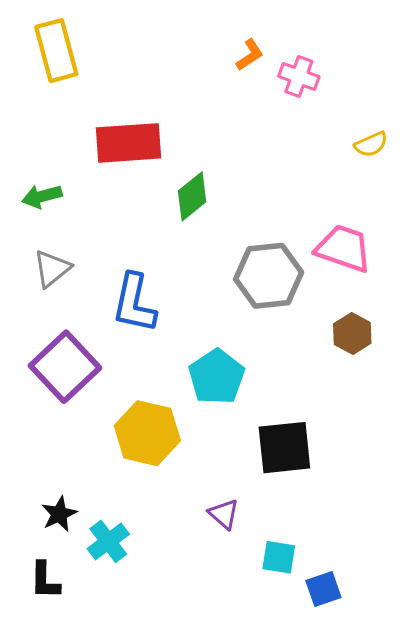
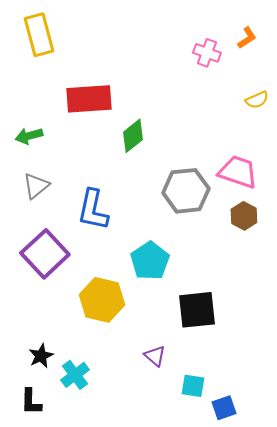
orange L-shape: (250, 55) -> (247, 38), moved
brown hexagon: (352, 334) -> (244, 216), moved

